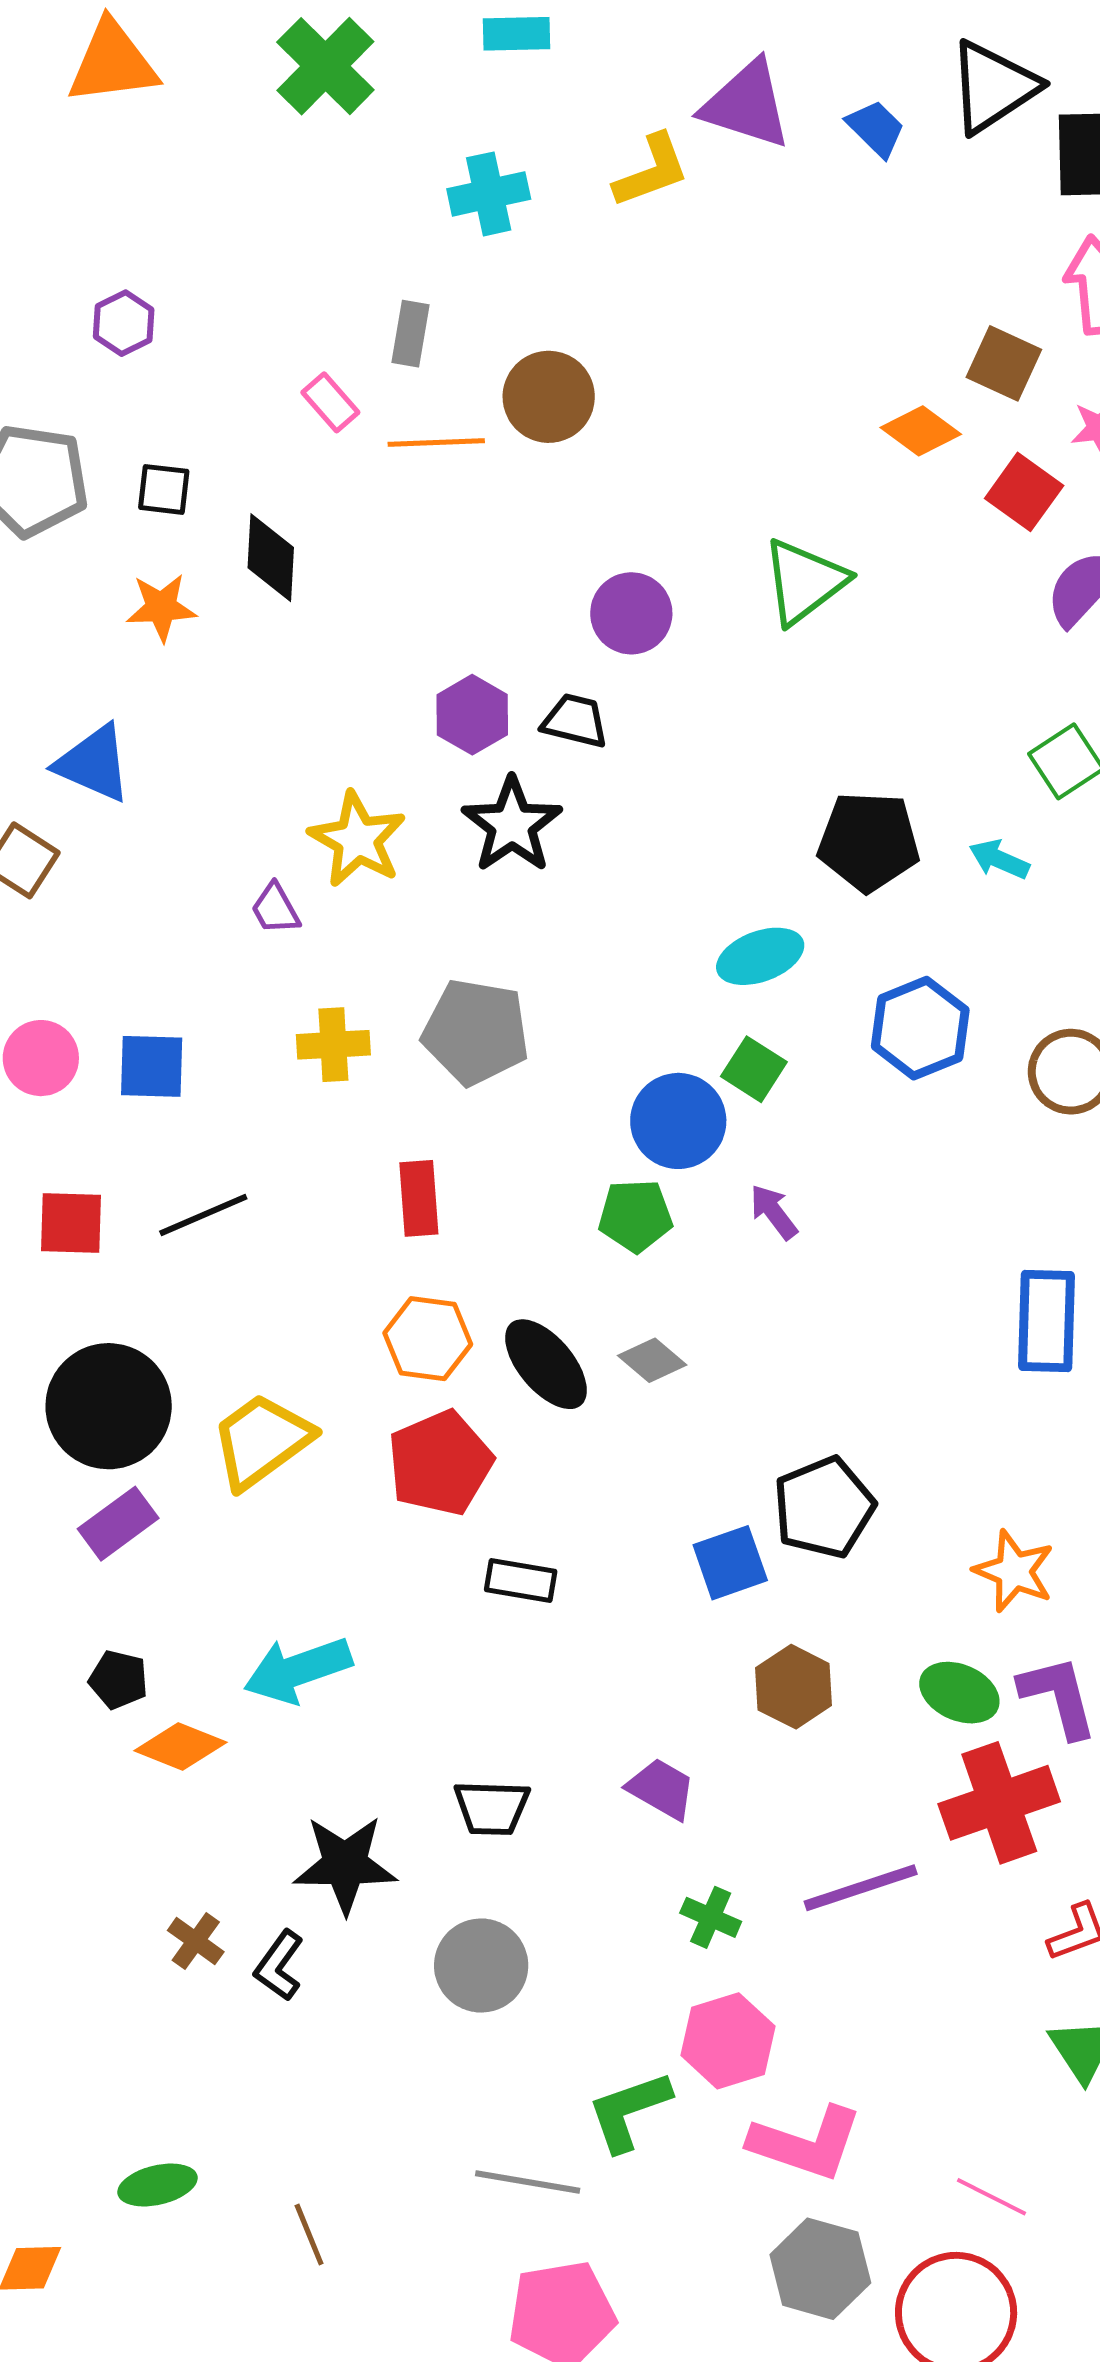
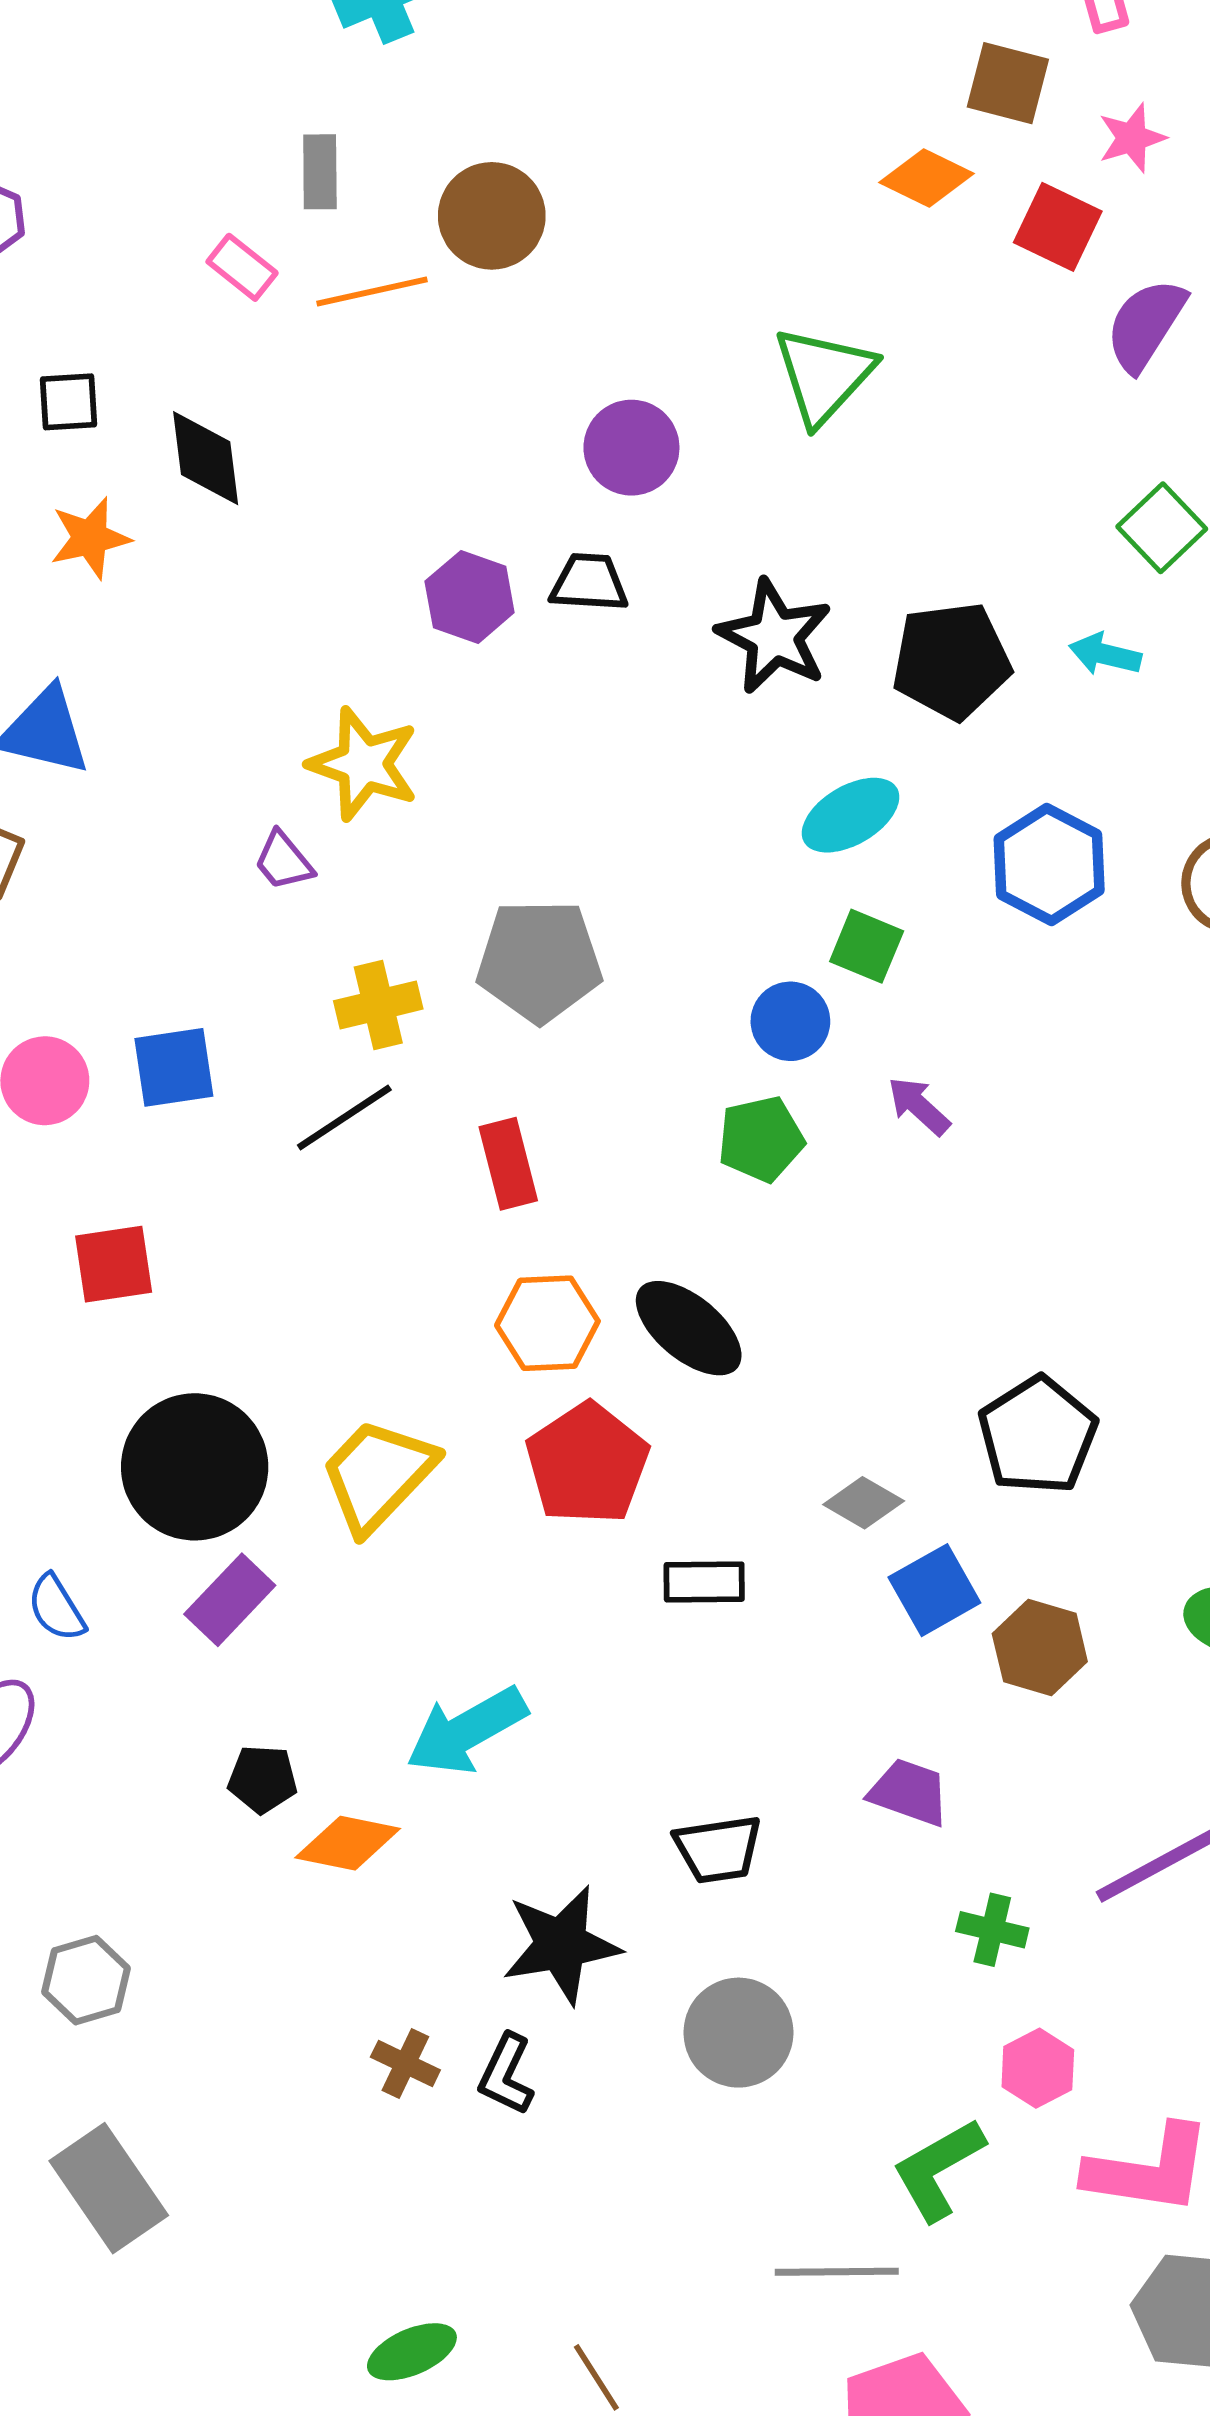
black star: (512, 825) -> (774, 636), moved
blue circle: (678, 1121) -> (790, 1021), size x0.7
black line: (203, 1215) -> (344, 1117), moved
gray diamond: (652, 1360) -> (864, 1503), moved
blue square: (730, 1563) -> (934, 1590), moved
pink hexagon: (728, 2041) -> (1038, 2068), size x0.7

